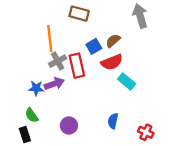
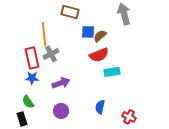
blue square: (94, 46) -> (88, 32), moved, turned 32
red rectangle: (77, 66) -> (32, 58), moved
cyan rectangle: (127, 81) -> (112, 72), turned -49
purple arrow: (54, 84) -> (61, 83), moved

